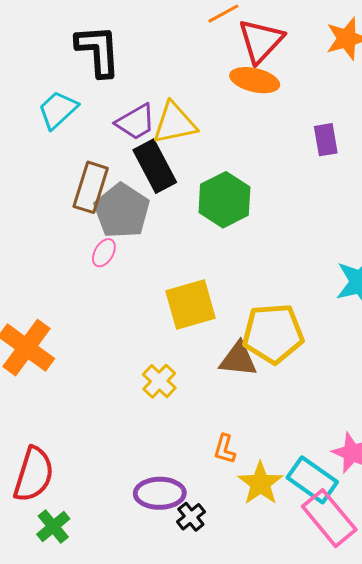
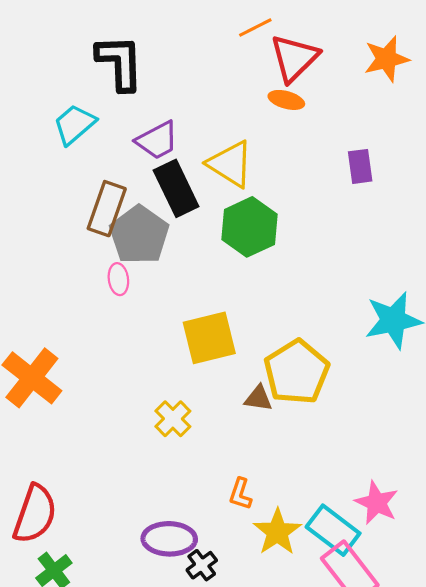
orange ellipse: (255, 80) -> (286, 100), size x0.7
yellow triangle: (175, 123) -> (230, 164), moved, turned 42
pink ellipse: (104, 253) -> (118, 279), turned -40
yellow pentagon: (273, 334) -> (297, 372), turned -30
brown triangle: (238, 359) -> (258, 398), size x0.7

